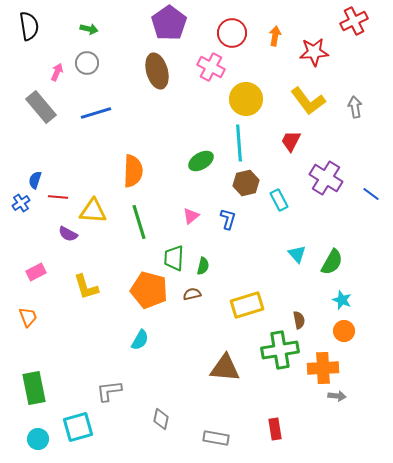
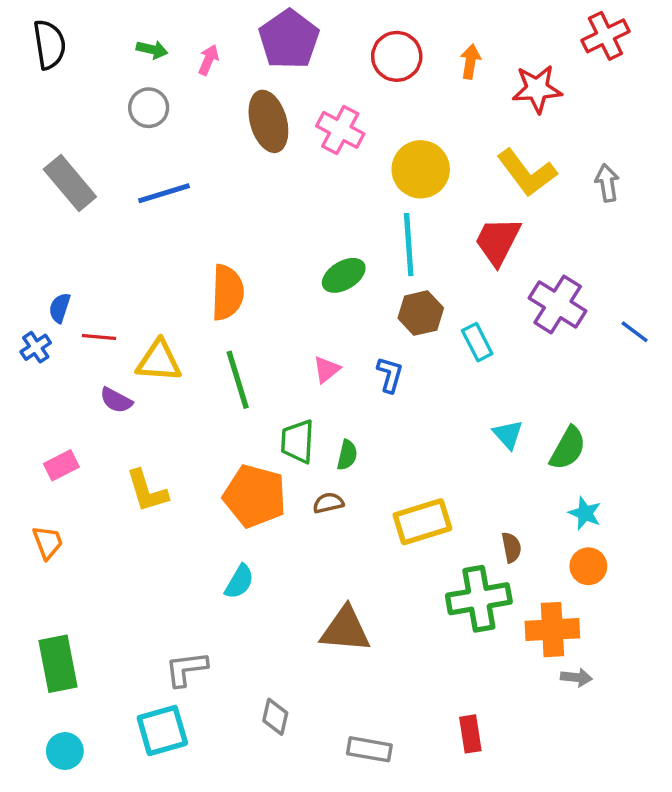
pink cross: (211, 67) -> (340, 130), moved
pink arrow: (57, 72) -> (209, 60), moved
red trapezoid: (291, 141) -> (498, 241), size x1.4
brown triangle: (225, 368) -> (345, 630), moved
cyan square: (78, 427) -> (162, 730), moved

